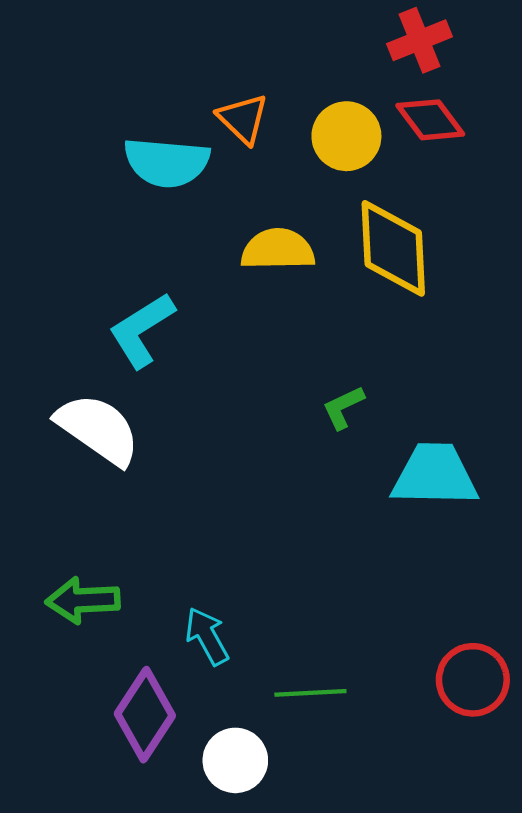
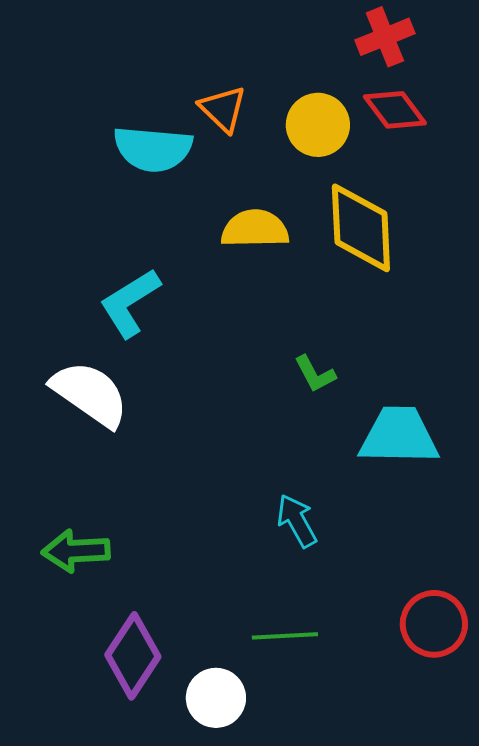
green L-shape: (343, 407) -> (315, 374), turned -93
cyan arrow: (207, 636) -> (297, 521), moved

